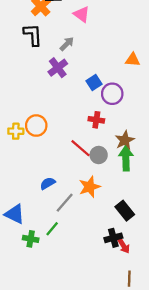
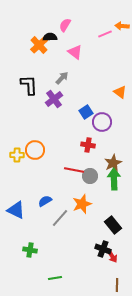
black L-shape: (33, 35) -> (29, 85), moved
orange triangle: (133, 60) -> (120, 92), turned 32
red line: (80, 148) -> (74, 170), turned -30
blue triangle: (15, 214) -> (16, 210), moved
green line: (52, 229) -> (55, 278), moved, turned 40
black cross: (113, 238) -> (103, 249), turned 35

